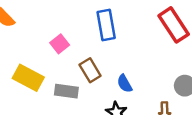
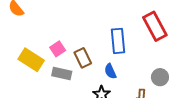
blue rectangle: (106, 25) -> (118, 41), moved
pink square: (60, 44) -> (58, 49), moved

